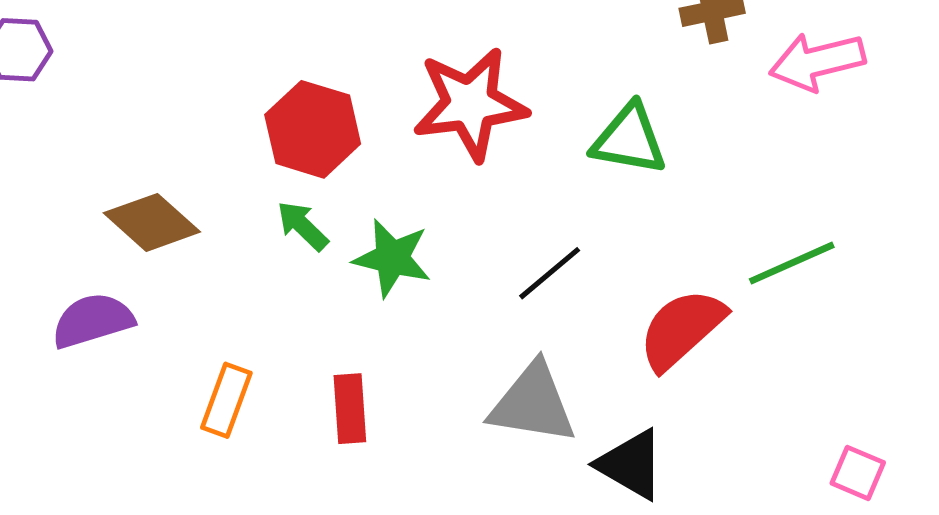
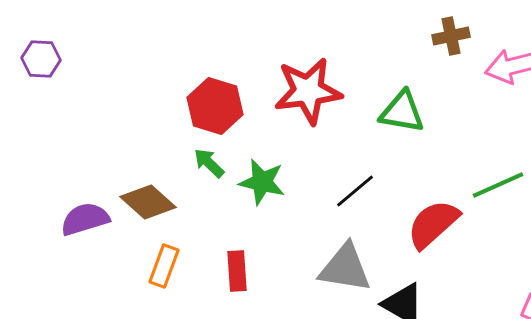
brown diamond: (152, 222) -> (148, 202), moved

